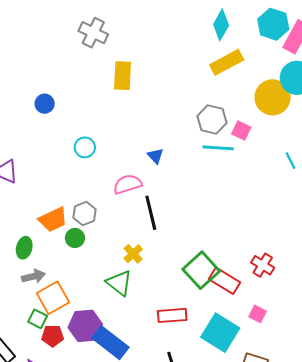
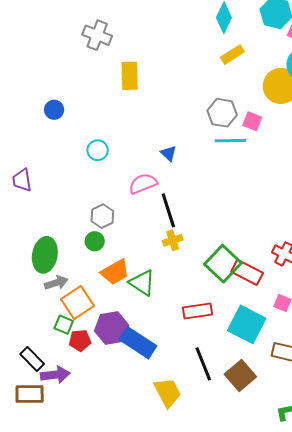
yellow rectangle: (227, 62) -> (232, 55), size x0.7
orange trapezoid: (53, 220) -> (115, 272), moved
green ellipse: (24, 248) -> (45, 255), size x1.6
yellow cross: (133, 254) -> (173, 240), moved, turned 30

